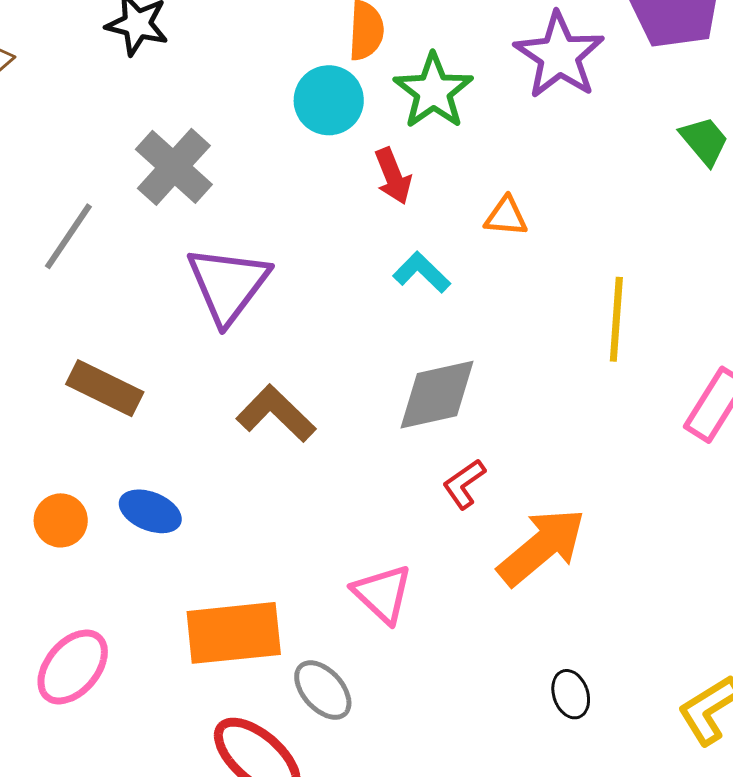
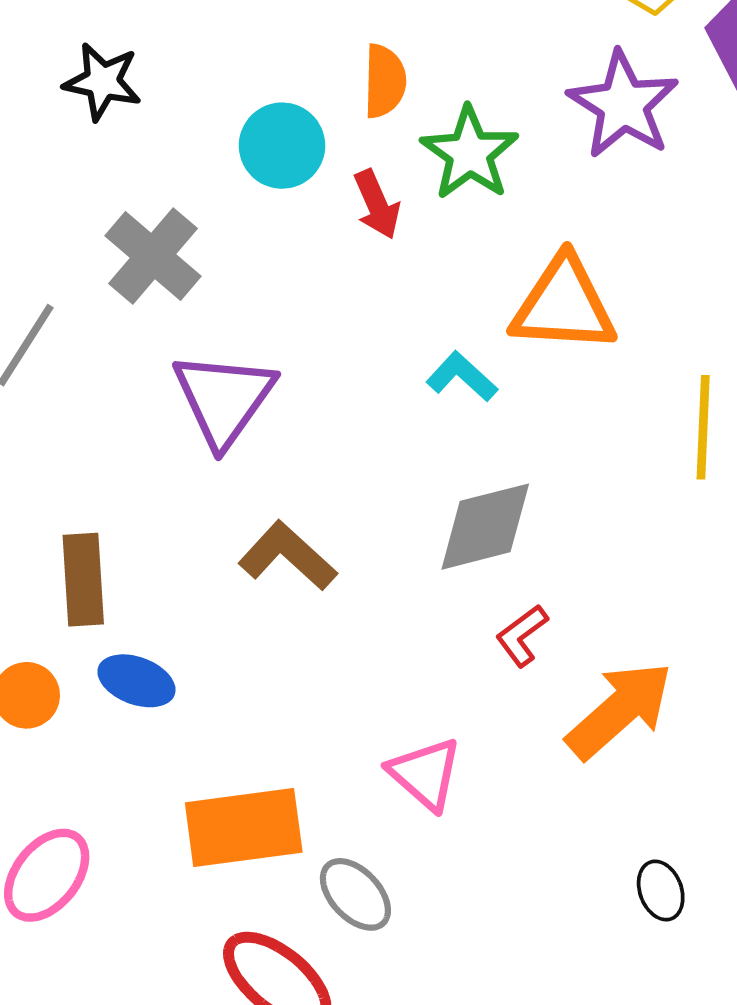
cyan circle: (329, 100) -> (282, 146), moved
red arrow: (393, 176) -> (377, 204), moved
orange triangle: (506, 216) -> (564, 305), size x2.0
brown rectangle: (105, 388) -> (83, 580), moved, turned 62

